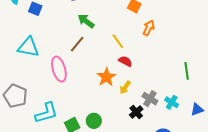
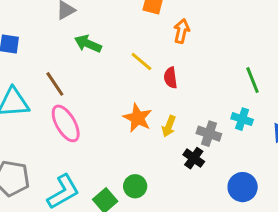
brown line: (77, 44) -> (55, 84), moved, turned -60
red semicircle: (125, 61) -> (171, 78), moved, turned -112
cyan cross: (172, 102) -> (242, 119), moved

